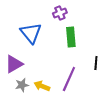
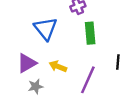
yellow arrow: (42, 86) -> (58, 66), moved

